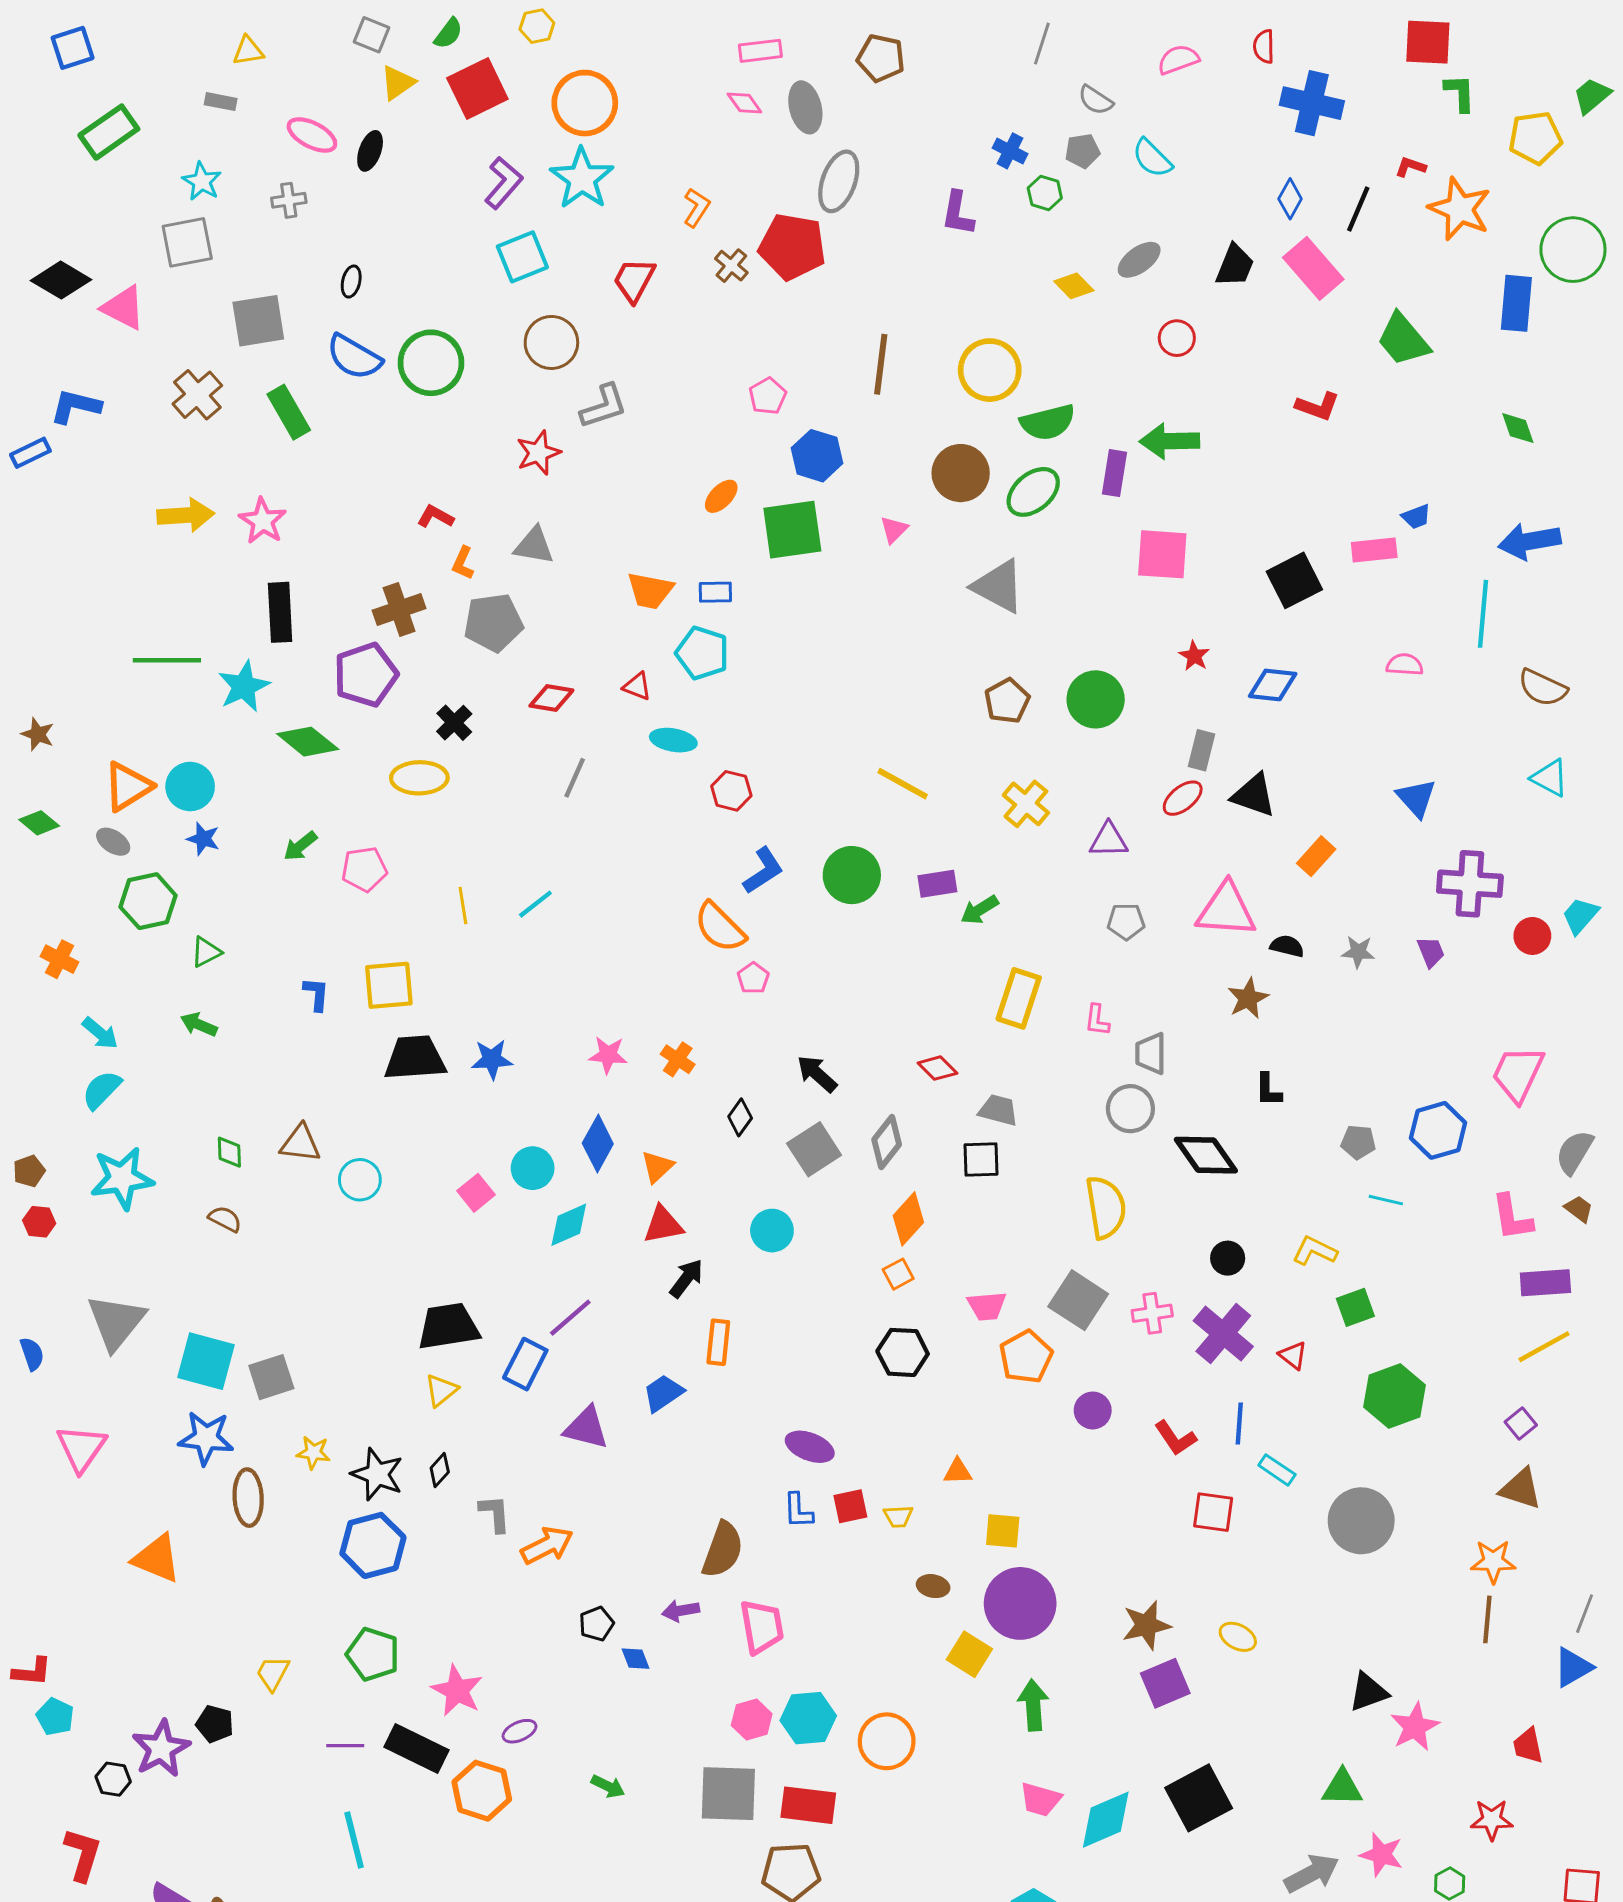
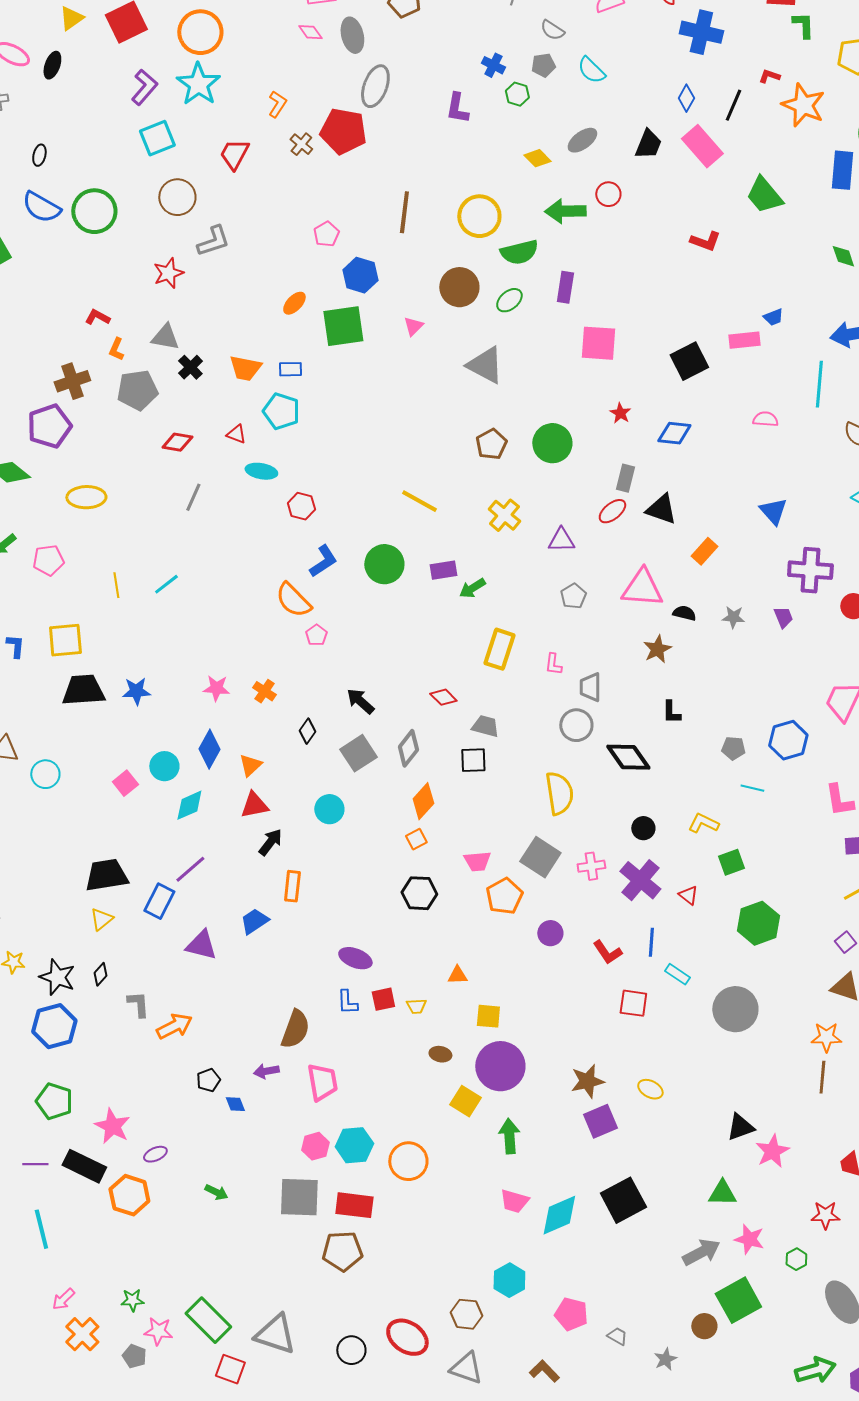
green arrow: (1170, 441) -> (565, 211), moved
green ellipse: (1033, 492) -> (509, 300), size x0.7
black cross: (454, 723) -> (190, 367), moved
gray pentagon: (1126, 921) -> (573, 596), turned -30

